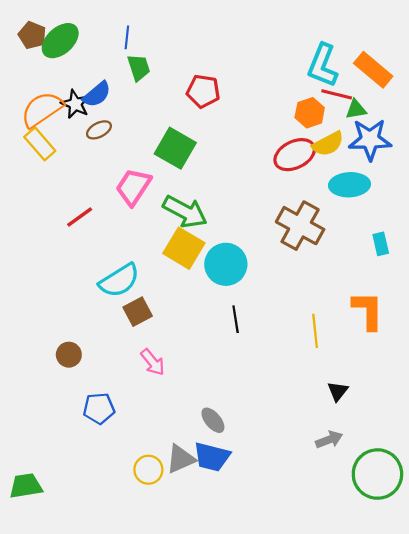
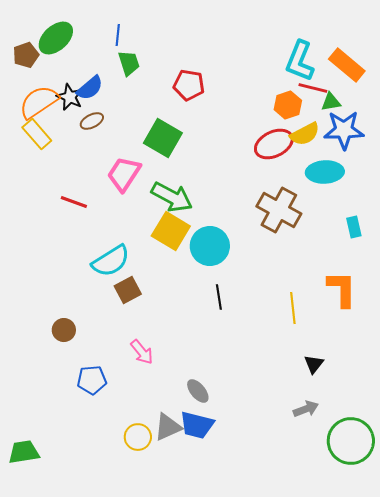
brown pentagon: (32, 35) -> (26, 55), moved, turned 30
red line: (80, 217) -> (74, 202), turned 56
pink arrow: (153, 362) -> (142, 352), moved

